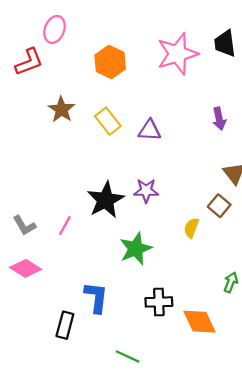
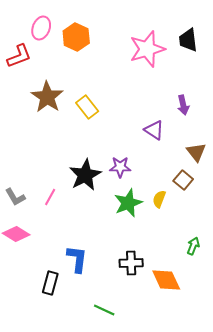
orange hexagon: (110, 62) -> (76, 37), moved
brown star: (61, 109) -> (47, 97), size x1.4
purple triangle: (150, 130) -> (154, 130), moved, turned 30
green star: (136, 249) -> (128, 203), moved

